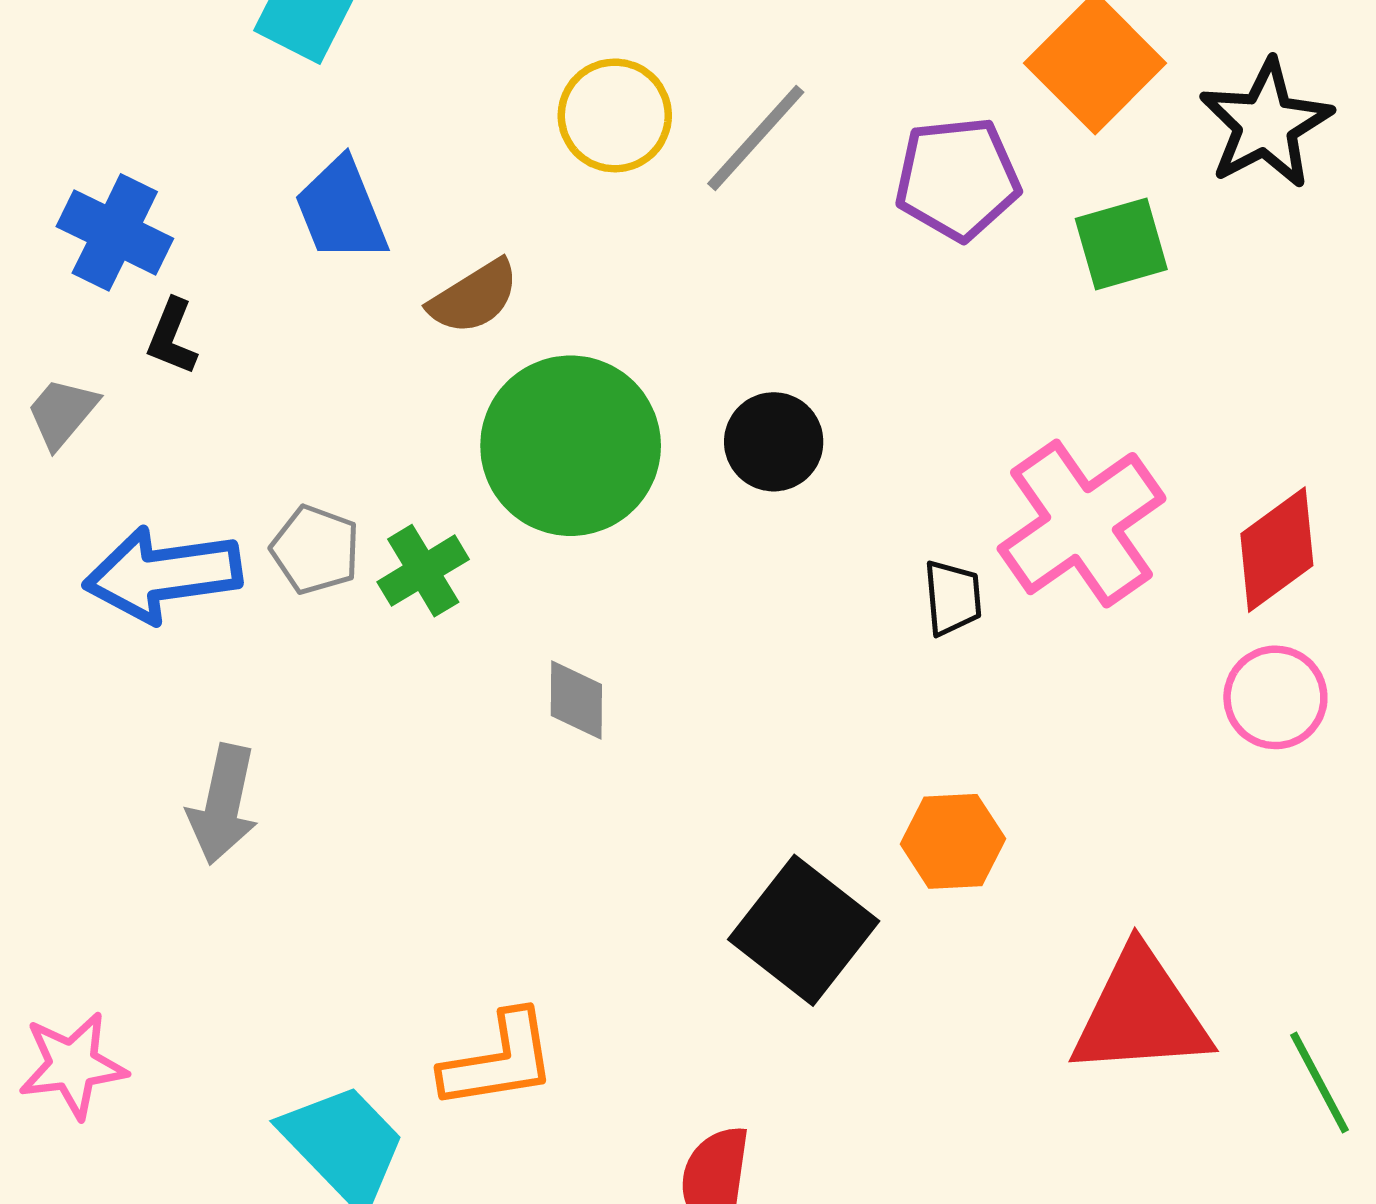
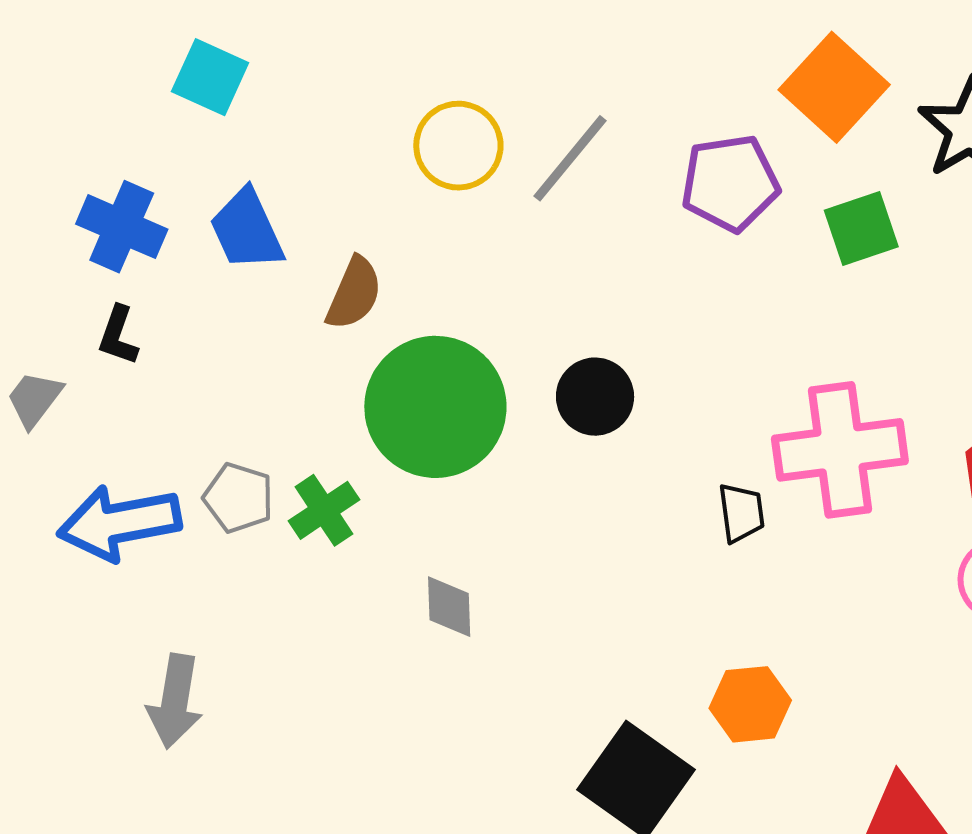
blue cross: (115, 232) -> (122, 227), moved
brown semicircle: (474, 297) -> (354, 293), turned -32
pink cross: (1082, 524) -> (840, 450), turned 30

